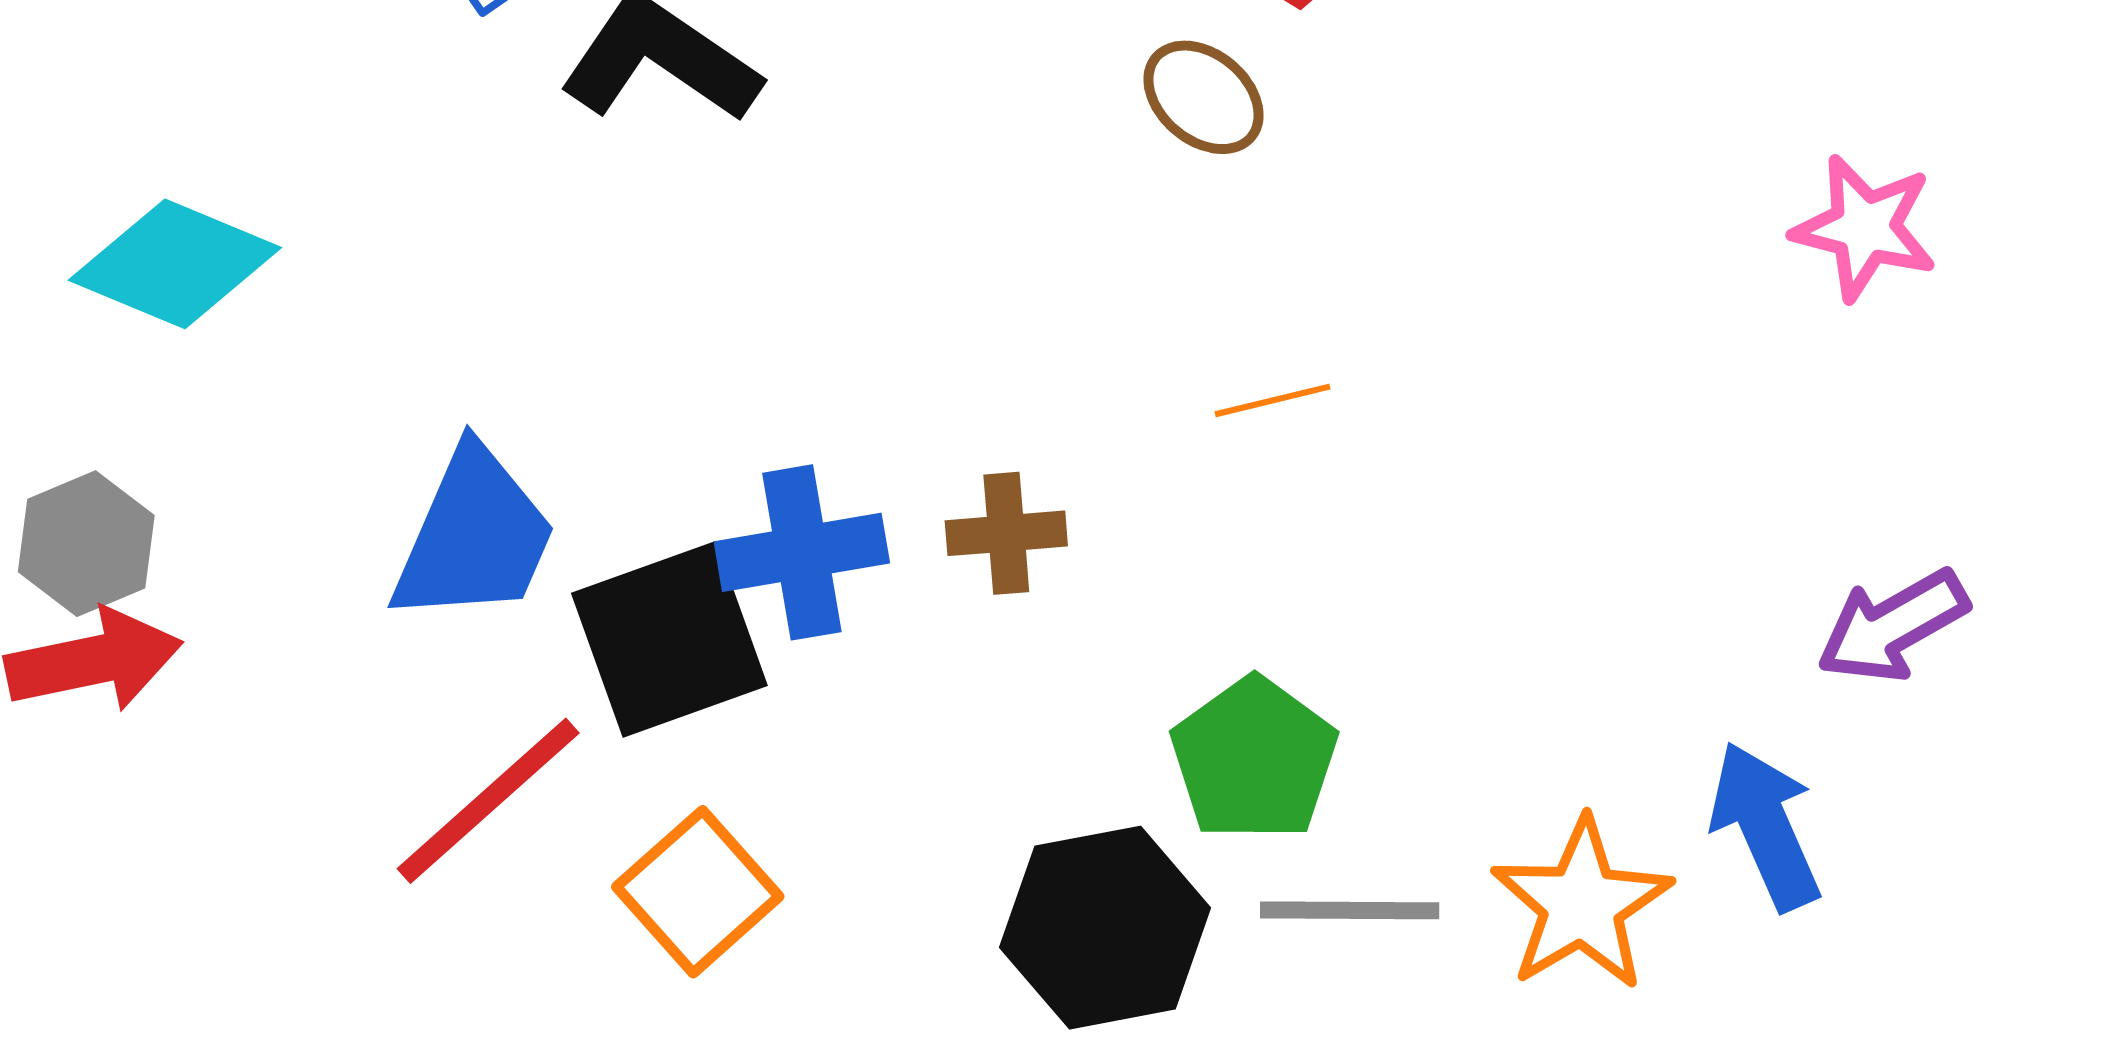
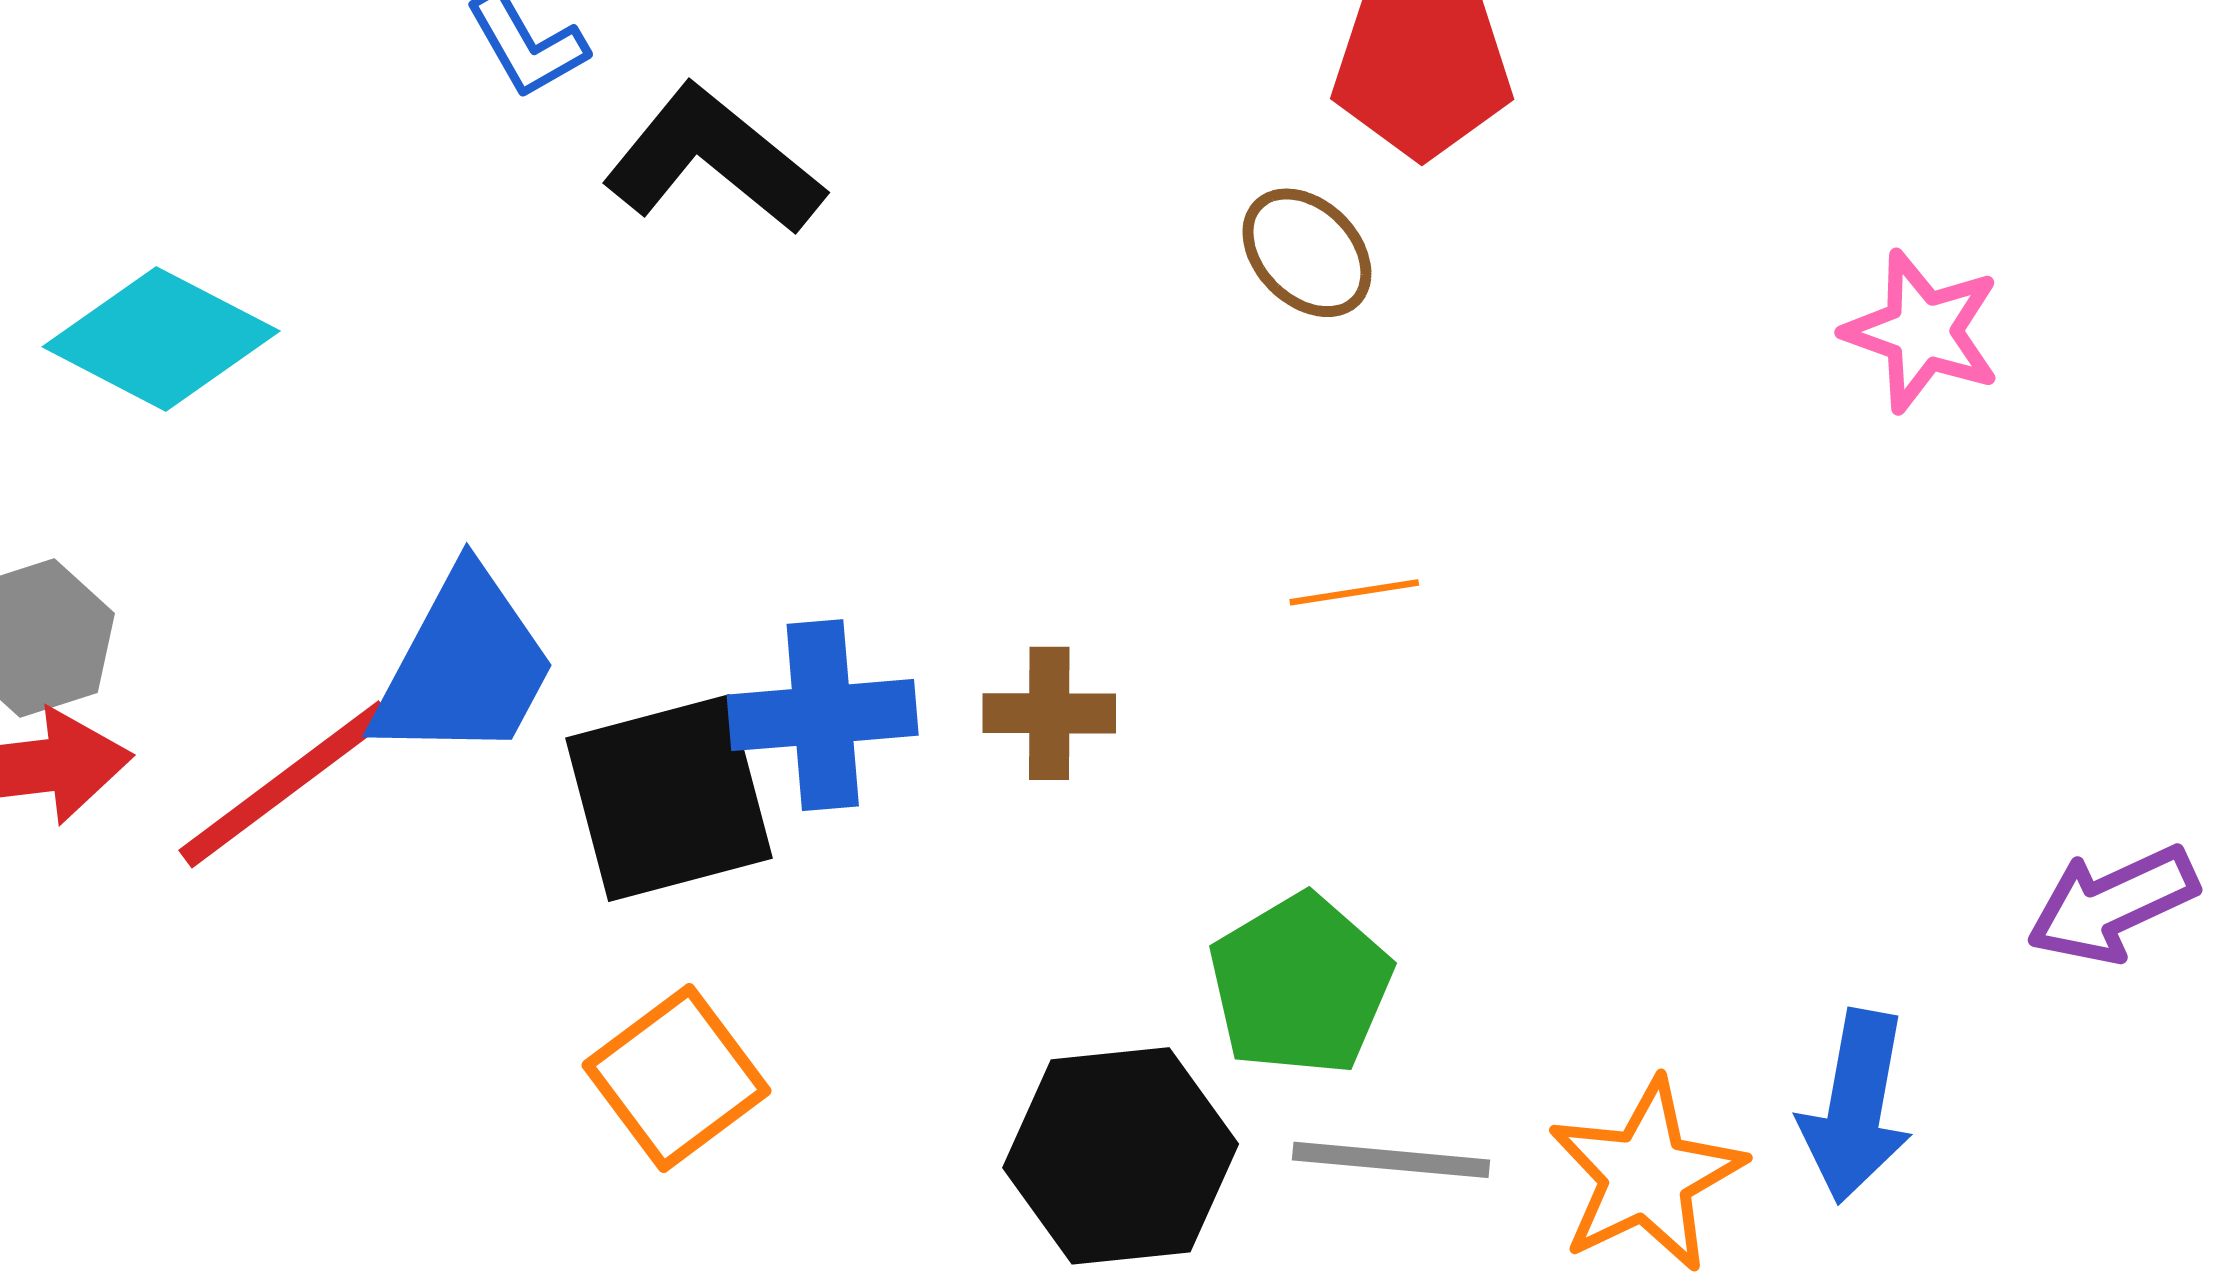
pink star: (1865, 228) -> (1922, 331), moved
purple arrow: (1892, 626) -> (2112, 904), moved
red line: (488, 801) -> (285, 784), moved
blue arrow: (1765, 826) -> (1856, 1106), turned -151

